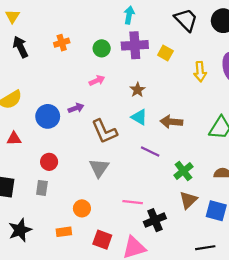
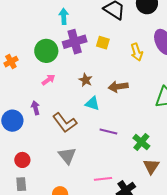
orange cross: (62, 43) -> (11, 62), moved
green circle: (102, 48) -> (46, 51), size x1.5
purple arrow: (76, 108) -> (36, 108), turned -72
brown arrow: (171, 122) -> (118, 87), moved

